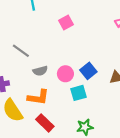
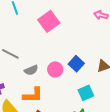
pink square: (66, 23) -> (49, 21), size x1.5
cyan square: (78, 93) -> (86, 93), moved

